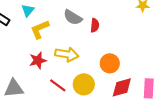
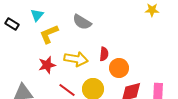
red semicircle: (95, 25) -> (104, 54), moved

